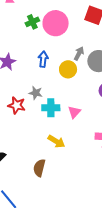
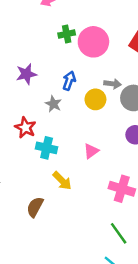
gray arrow: (79, 54) -> (113, 84), turned 56
gray star: (36, 93) -> (53, 104), moved
cyan cross: (51, 108) -> (47, 148), moved

